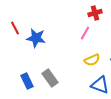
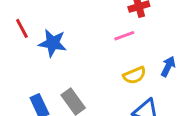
pink line: (85, 33) -> (124, 36), turned 40

